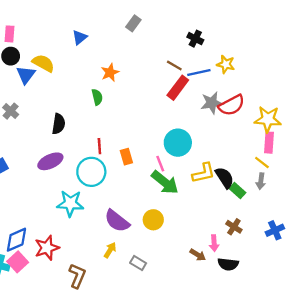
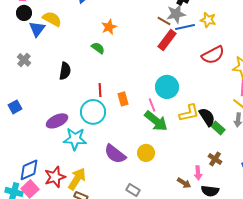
green semicircle: (97, 97) -> (98, 48), turned -40
gray star: (212, 103) -> (176, 14), moved
purple ellipse: (50, 161) -> (57, 121), moved
yellow arrow: (110, 250) -> (77, 179), moved, size x1.6

